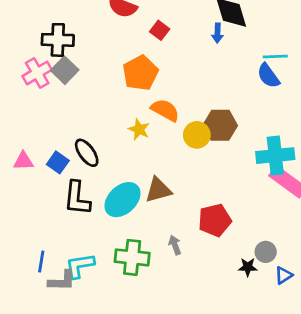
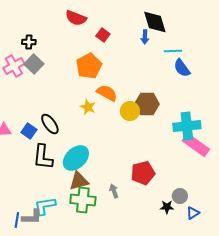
black cross: (58, 40) -> (29, 42), size x0.6
cyan line: (275, 56) -> (173, 51), moved
brown triangle: (158, 190) -> (79, 181), moved
blue line: (41, 262) -> (17, 220), moved

